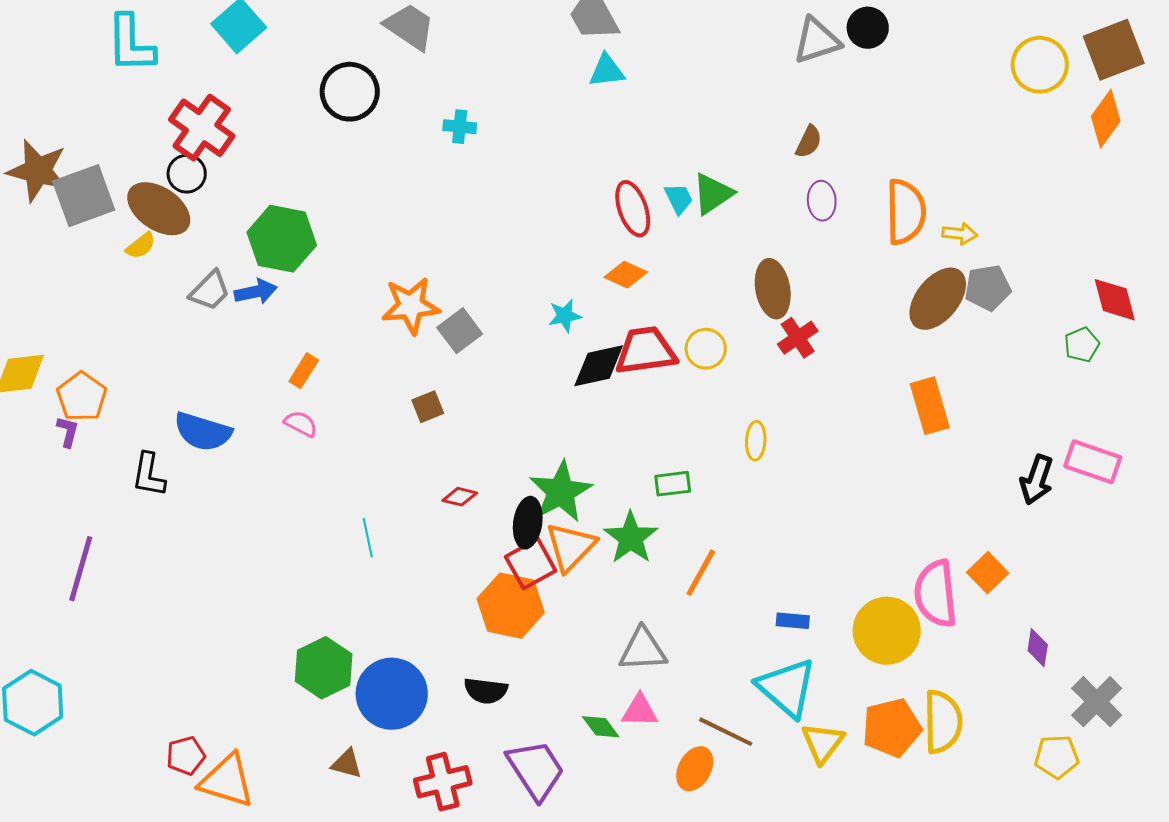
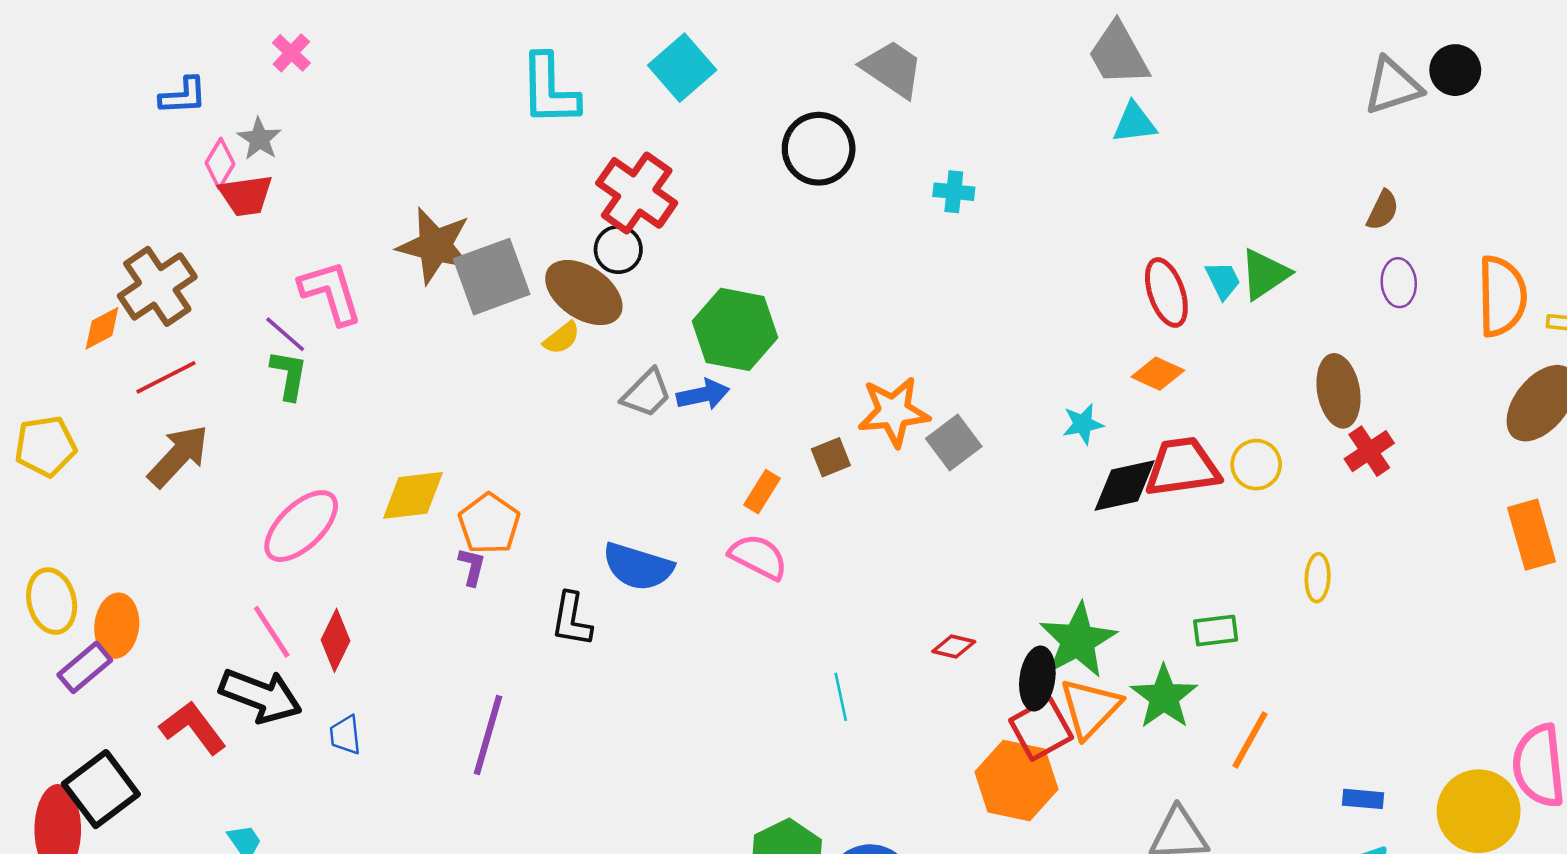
brown square: (428, 407) -> (831, 457), moved
pink semicircle: (301, 424) -> (758, 557), size x1.4

